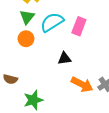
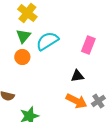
pink rectangle: (79, 26) -> (88, 45), moved
black triangle: (64, 58) -> (77, 76), moved

